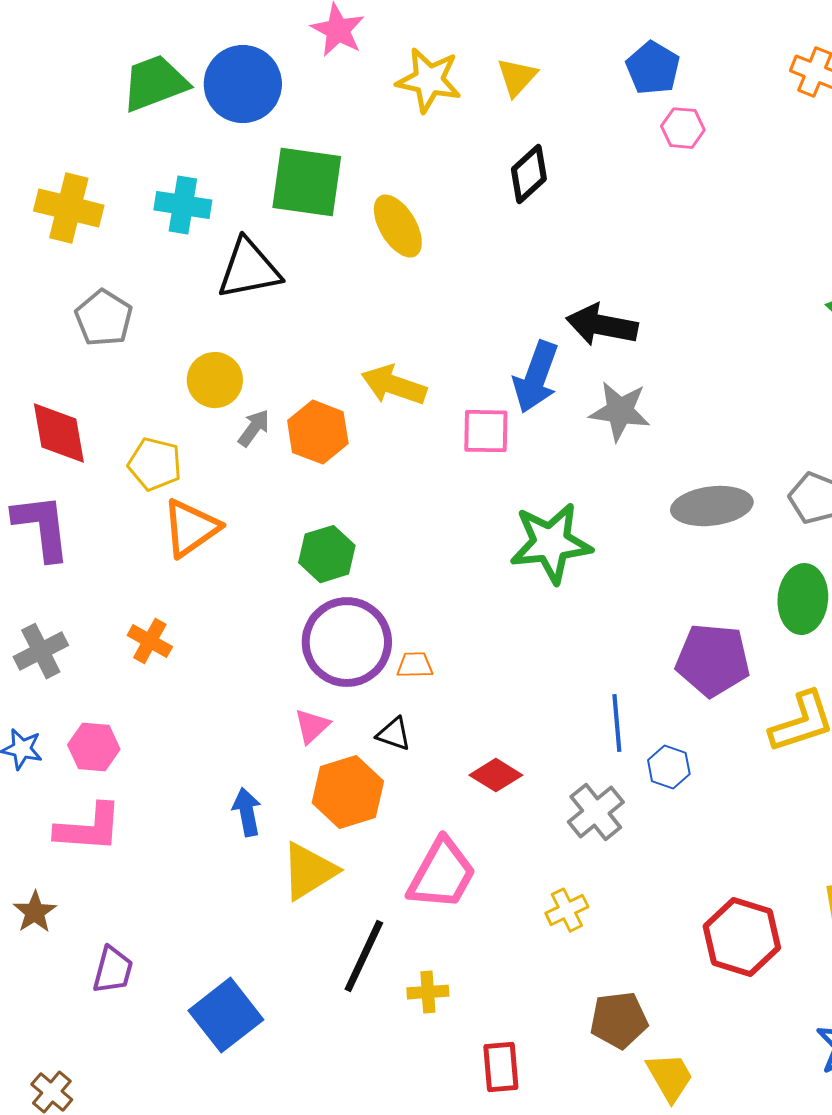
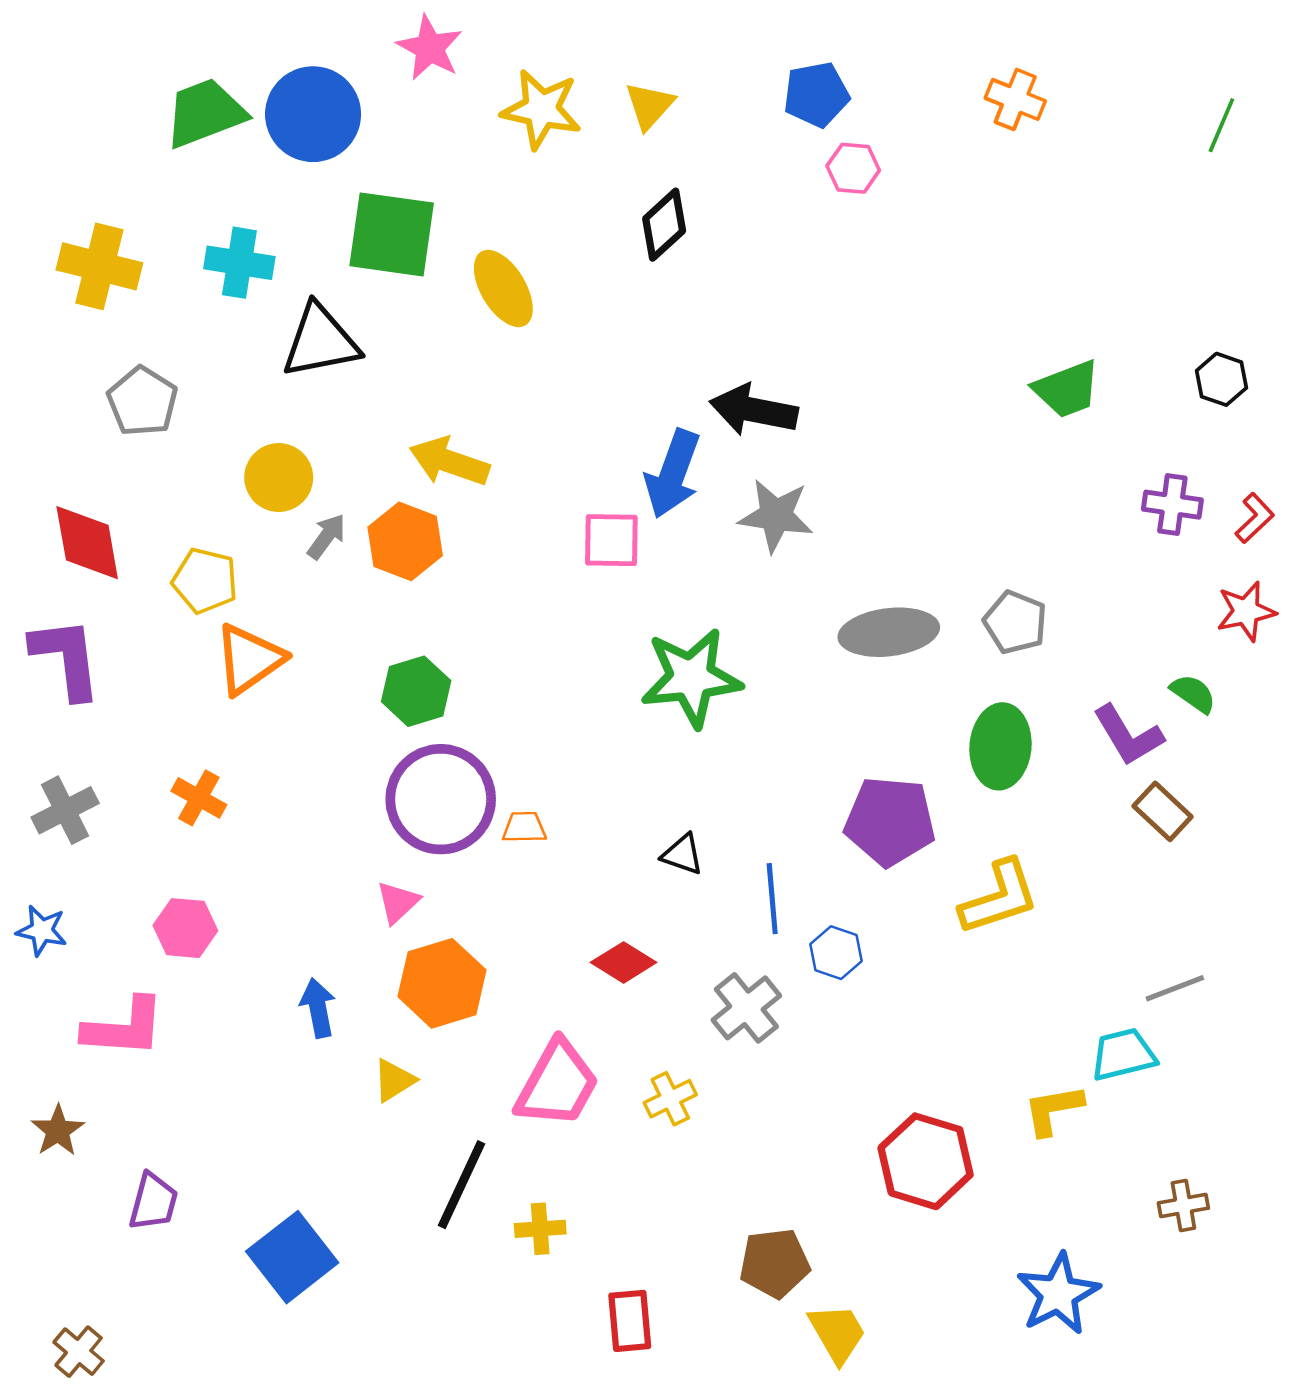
blue pentagon: (653, 68) -> (816, 95), turned 30
yellow arrow: (394, 385) -> (449, 462), moved
black triangle: (394, 734) -> (683, 854), moved
pink hexagon: (94, 747) -> (185, 928), moved
yellow triangle: (309, 871) -> (394, 1080), size x0.6
yellow cross: (567, 910) -> (670, 1099), moved

